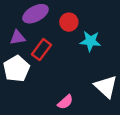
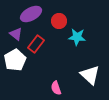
purple triangle: (18, 38) -> (16, 34), turned 48
pink semicircle: (65, 102) -> (56, 88), turned 112

